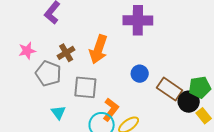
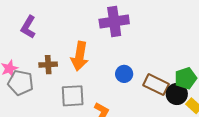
brown cross: (66, 53) -> (48, 65), turned 36
gray pentagon: (48, 73) -> (20, 83), moved

